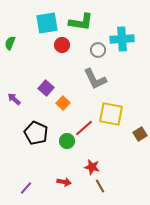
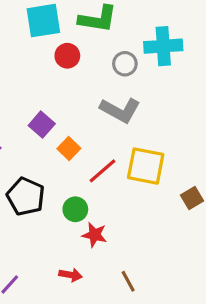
gray L-shape: (95, 79) -> (120, 110), turned -35
red line: (84, 128) -> (103, 171), moved
red star: (92, 167) -> (95, 235), moved

